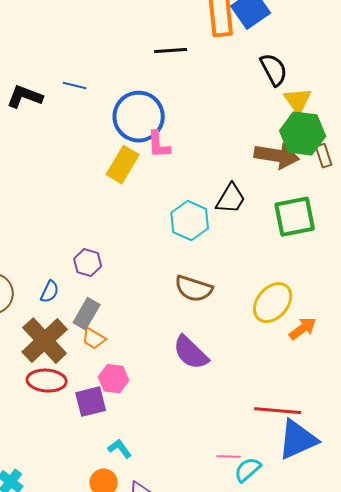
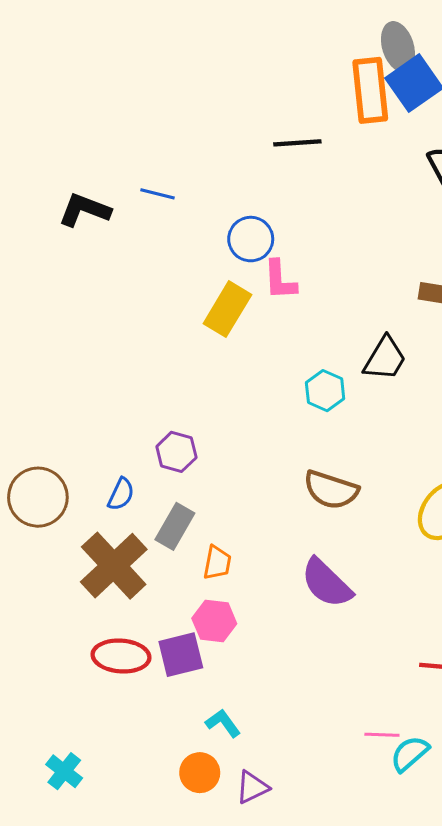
blue circle: (139, 117) -> (251, 239), size x0.6
cyan hexagon: (190, 221) -> (325, 391), size x0.7
orange trapezoid: (94, 339) -> (217, 563), moved, turned -110
red ellipse: (47, 381) -> (121, 656), moved

